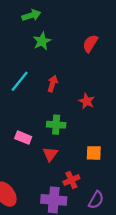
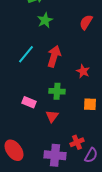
red arrow: (53, 84) -> (54, 56), size x1.5
orange square: (94, 153) -> (90, 104), moved
red cross: (71, 180) -> (77, 142), moved

